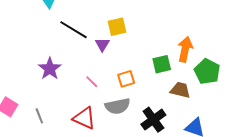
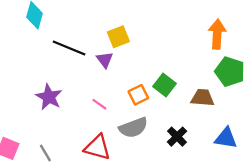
orange arrow: (185, 49) -> (217, 34), moved
green square: (162, 64) -> (164, 85), moved, turned -30
black cross: (153, 120) -> (177, 137), size x0.7

